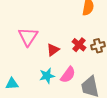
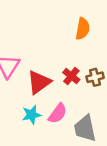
red triangle: (53, 50) -> (39, 82), size x1.5

